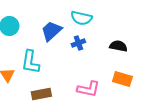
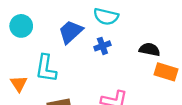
orange rectangle: (122, 79) -> (166, 72), moved

